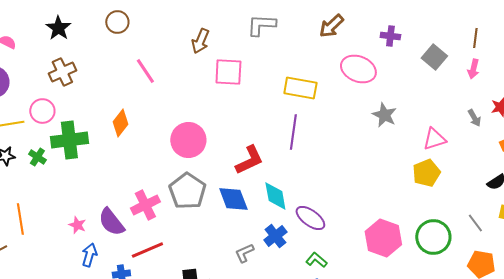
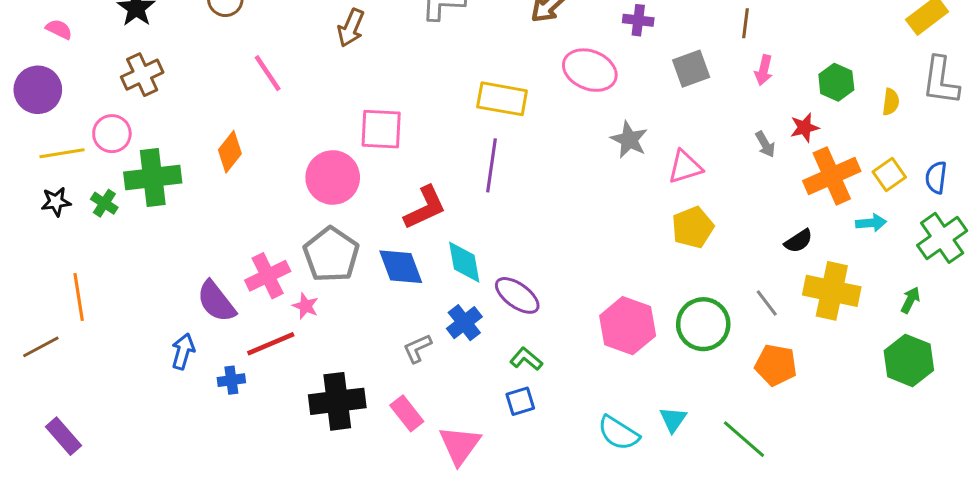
brown line: (475, 38) -> (746, 23), moved
gray square: (434, 57) -> (691, 69), moved, turned 30
pink square: (228, 72) -> (381, 129), moved
pink triangle: (434, 139) -> (685, 167), moved
pink star: (77, 225) -> (305, 306), moved

